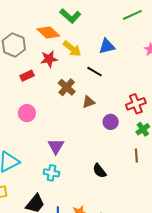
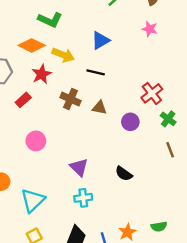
brown triangle: (89, 102) -> (99, 108), turned 48
black semicircle: (99, 171) -> (124, 174), moved

